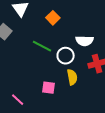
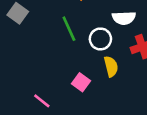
green line: (42, 46) -> (69, 29), turned 42
pink square: (48, 88) -> (81, 82), turned 32

